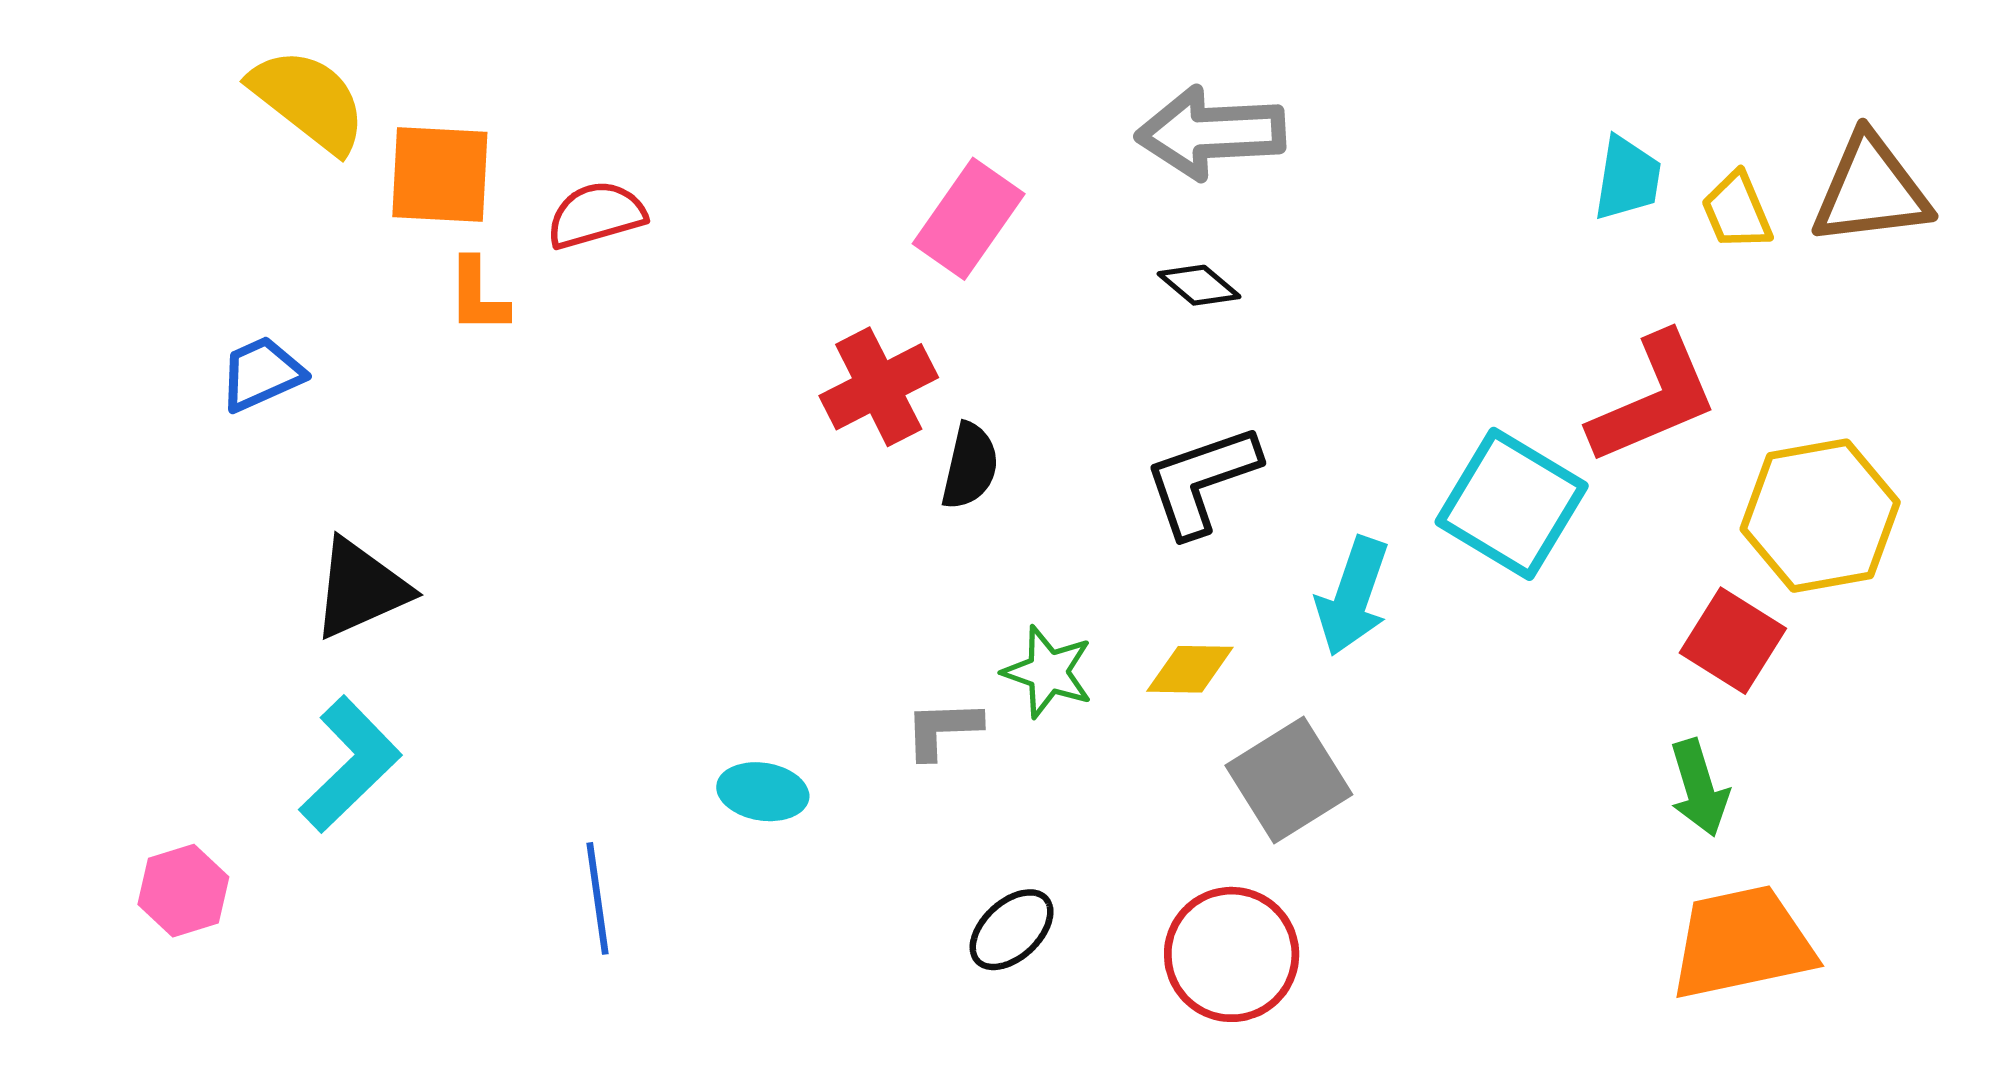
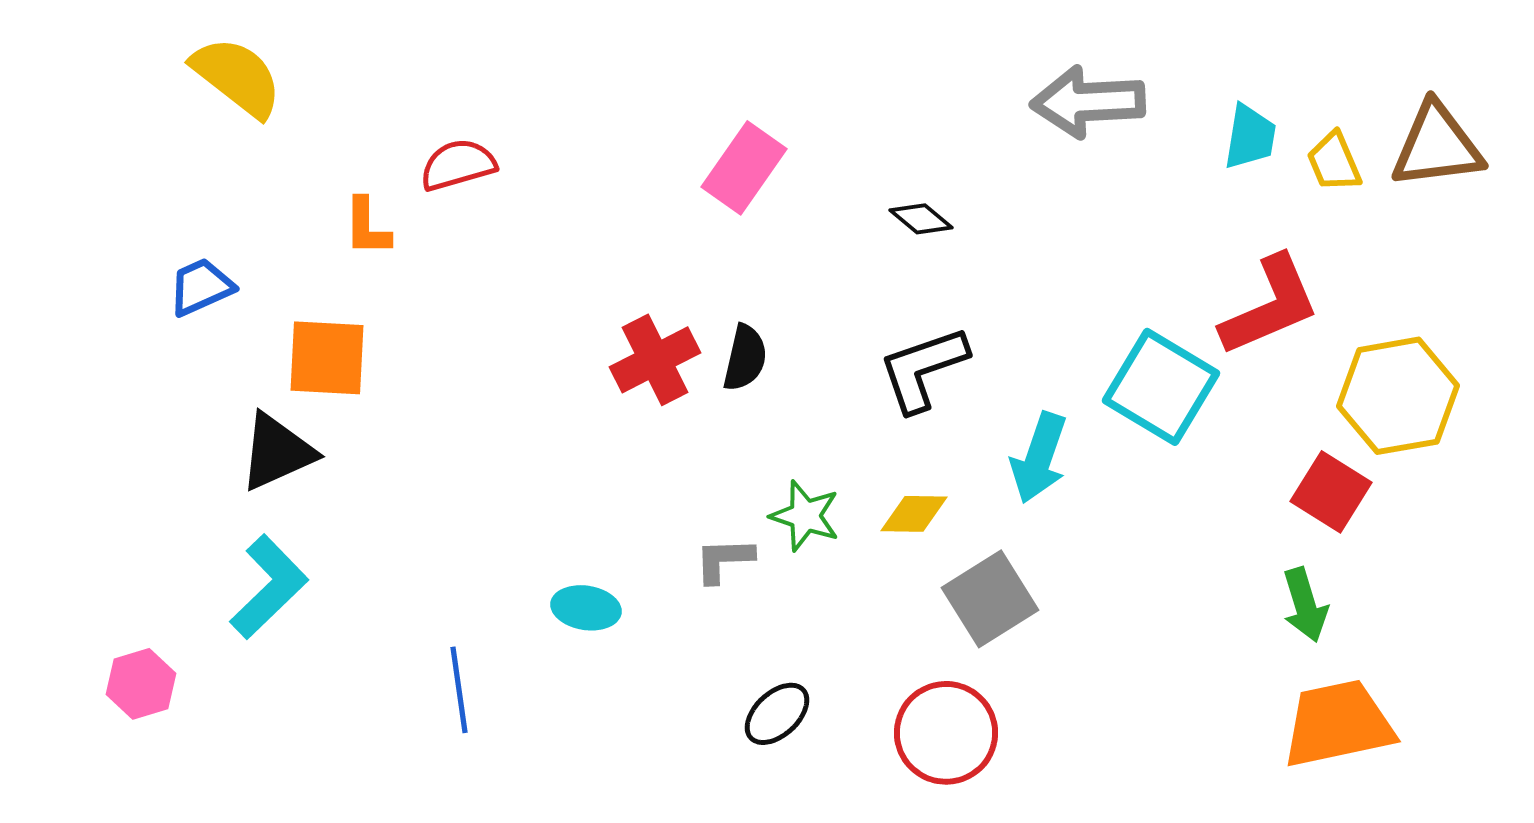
gray arrow: (1211, 133) -> (1088, 102), moved
orange square: (440, 174) -> (327, 358), moved
red cross: (879, 387) -> (655, 360), moved

